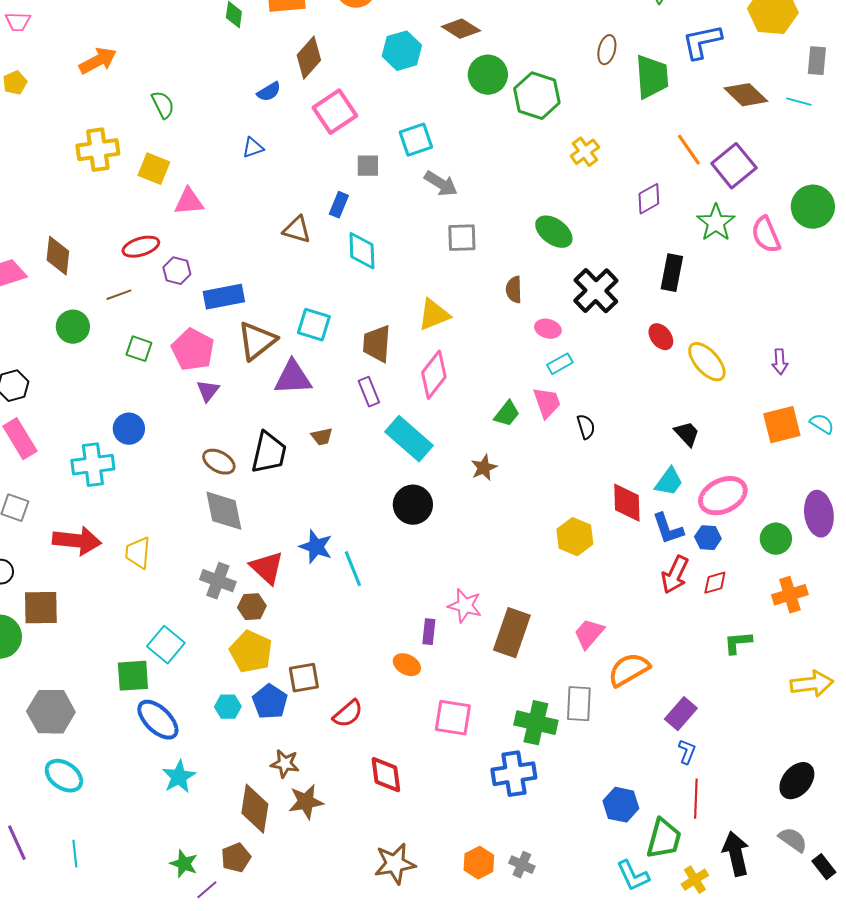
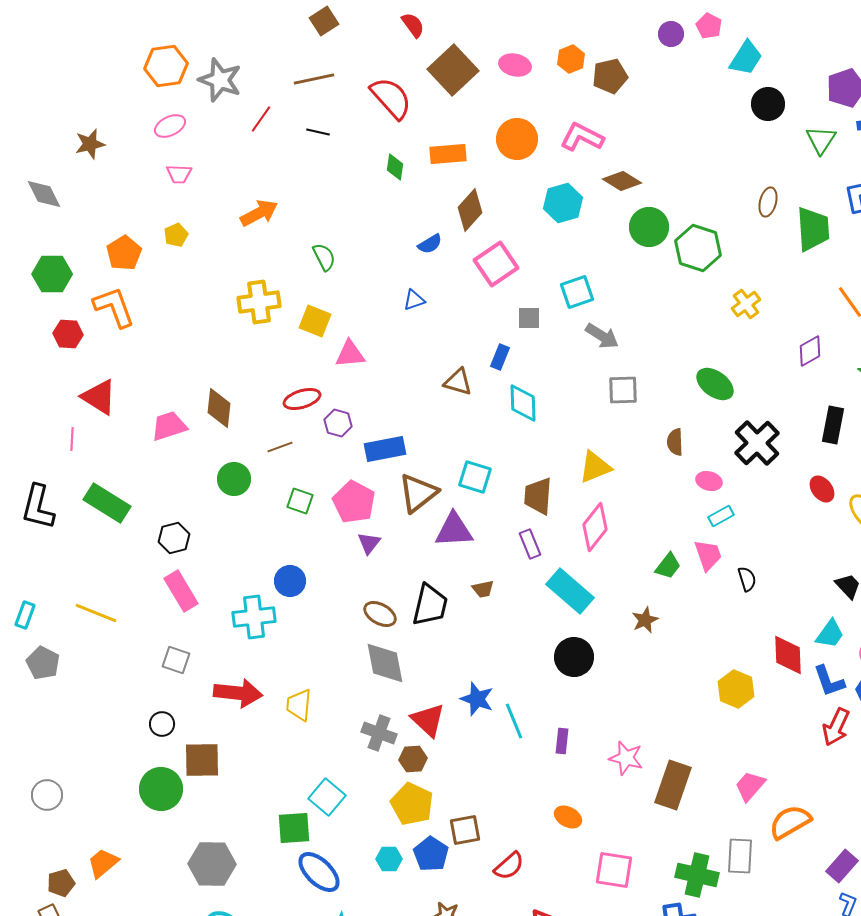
purple rectangle: (429, 632) -> (562, 741), moved

